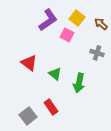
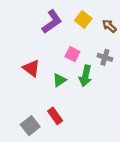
pink square: (67, 35) -> (72, 54), moved
green triangle: (55, 74) -> (59, 80), turned 48
green arrow: (79, 83) -> (85, 76), moved

